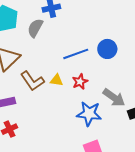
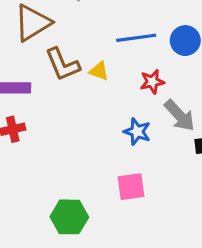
red star: (80, 82) -> (152, 82), moved
blue star: (89, 114) -> (137, 132), size x0.7

